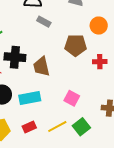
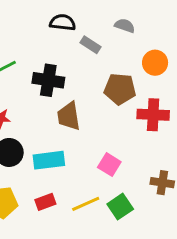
gray rectangle: (44, 22) -> (90, 45), moved
black cross: (15, 57) -> (48, 80), moved
red cross: (100, 62) -> (153, 115), size x1.5

